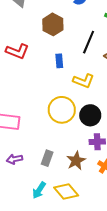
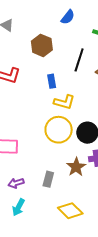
yellow L-shape: (83, 81) -> (64, 102), moved
brown star: (76, 161) -> (76, 167), moved
cyan arrow: (39, 190) -> (18, 207), moved

